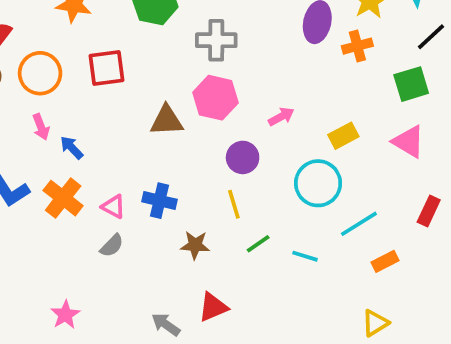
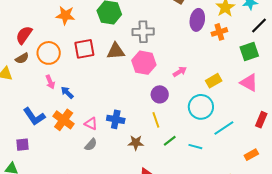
brown triangle: (167, 121) -> (116, 51), moved
orange rectangle: (385, 261) -> (251, 155), moved

